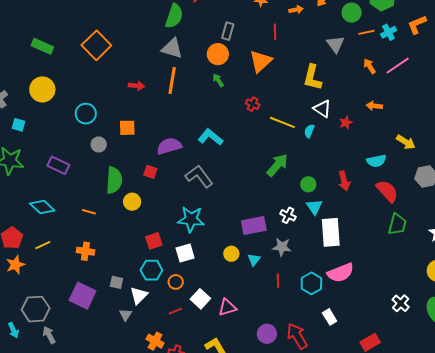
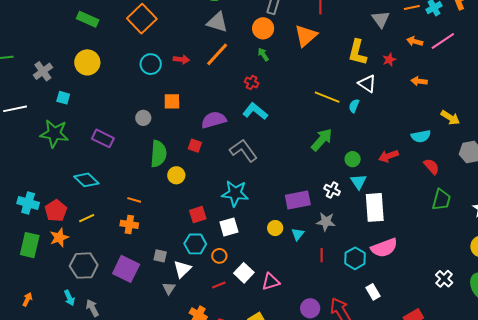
orange arrow: (370, 66) -> (415, 41), turned -42
orange line: (172, 80) -> (217, 54), turned 32
red cross: (253, 104) -> (252, 82), moved
cyan circle: (86, 114) -> (151, 64), moved
red star: (346, 123) -> (389, 60), moved
red arrow: (344, 181) -> (388, 156), turned 84
red semicircle: (387, 191) -> (431, 166), size x0.7
orange line: (89, 212) -> (134, 200), moved
gray hexagon: (36, 309) -> (84, 266), moved
cyan arrow: (13, 330) -> (69, 298), moved

